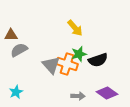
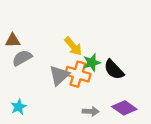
yellow arrow: (75, 28) -> (73, 46), moved
black semicircle: (98, 60) -> (114, 70), turned 66
gray triangle: (51, 65) -> (59, 75), turned 30

